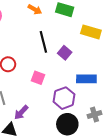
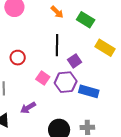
purple hexagon: (64, 98) -> (66, 82), moved
purple arrow: (21, 112) -> (28, 108), moved

